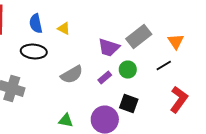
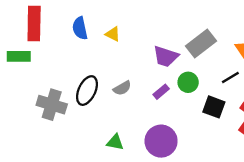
black ellipse: (34, 52) -> (87, 91), moved, turned -70
gray semicircle: (72, 75) -> (122, 88), size x0.7
black square: (129, 104) -> (214, 107), moved

